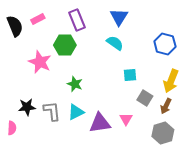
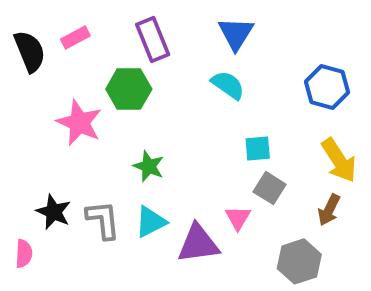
yellow arrow: (171, 81) -> (339, 160), turned -55
gray square: (145, 98) -> (270, 188), moved
black star: (27, 107) -> (54, 212), turned 30
pink triangle: (126, 119) -> (238, 218), moved
gray hexagon: (163, 133) -> (299, 261), moved

